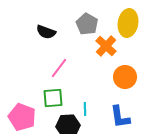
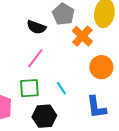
black semicircle: (46, 32) -> (36, 27), moved
cyan line: (85, 109) -> (61, 88), moved, turned -32

